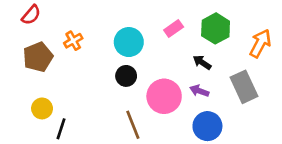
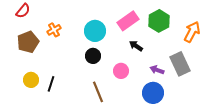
pink rectangle: (174, 28) -> (128, 21), size x1.5
black arrow: (202, 62) -> (136, 46), moved
purple arrow: (199, 91) -> (157, 70), moved
pink circle: (164, 96) -> (121, 71), size x0.6
black line: (61, 129) -> (51, 84), moved

